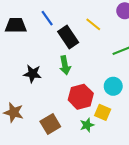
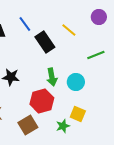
green arrow: (65, 65) -> (52, 77), moved
cyan circle: (113, 86) -> (76, 82), moved
red hexagon: (81, 97) -> (42, 101), moved

